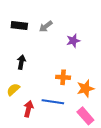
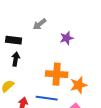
black rectangle: (19, 25) -> (14, 40), moved
orange cross: (63, 77) -> (57, 74), size x1.5

